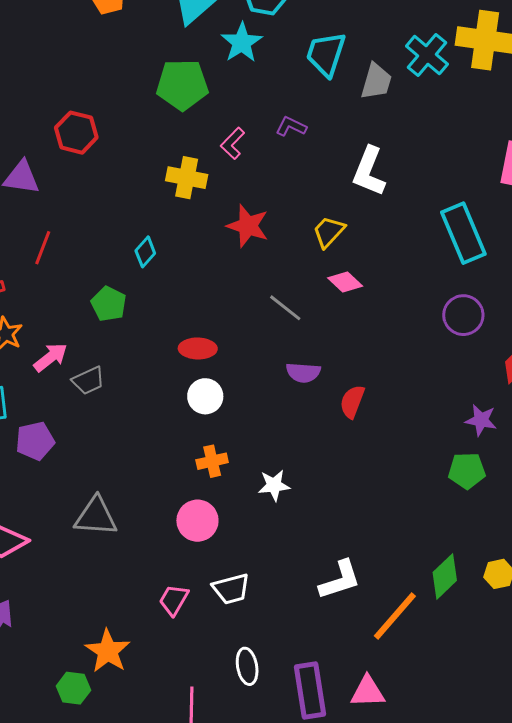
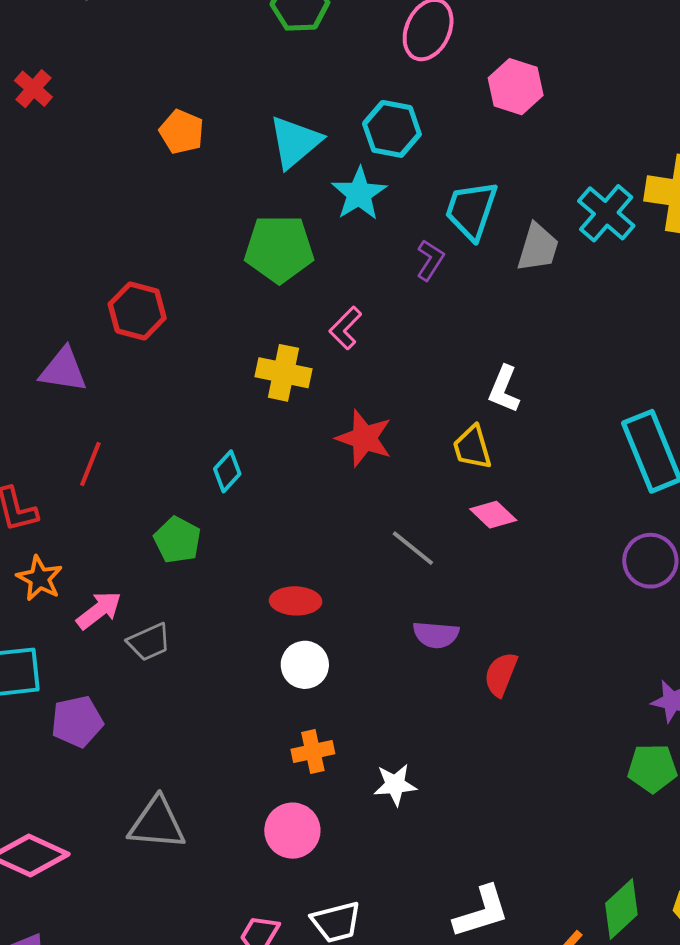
purple L-shape: (291, 126) -> (430, 260), moved, turned 96
white L-shape: (369, 171) -> (504, 389), moved, size x0.7
yellow trapezoid: (329, 232) -> (472, 447), turned -60

